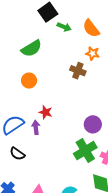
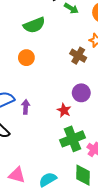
red star: (46, 112) -> (64, 110), moved
purple circle: (93, 124) -> (81, 93), moved

